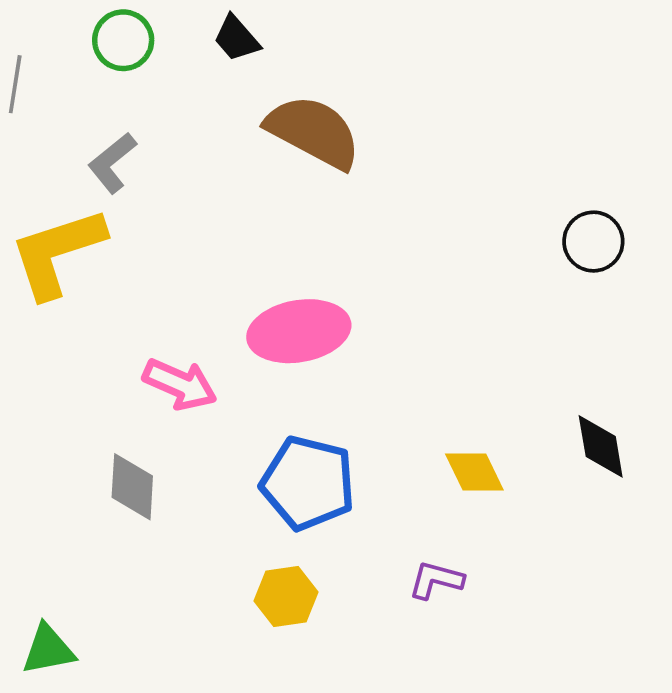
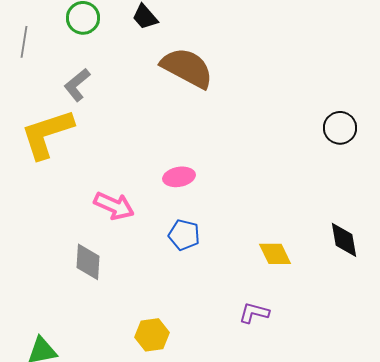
pink ellipse: (299, 331) -> (179, 177), size x0.6
blue pentagon: (308, 483) -> (184, 235), moved, size x0.6
yellow hexagon: (286, 596) -> (152, 335), moved

